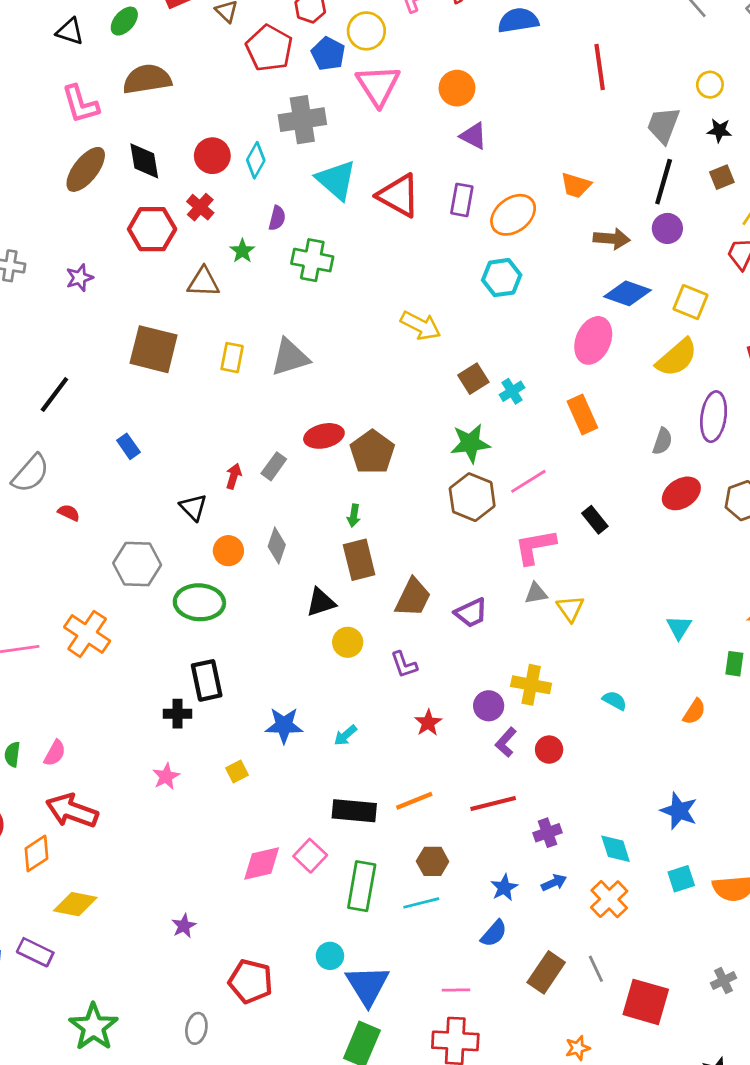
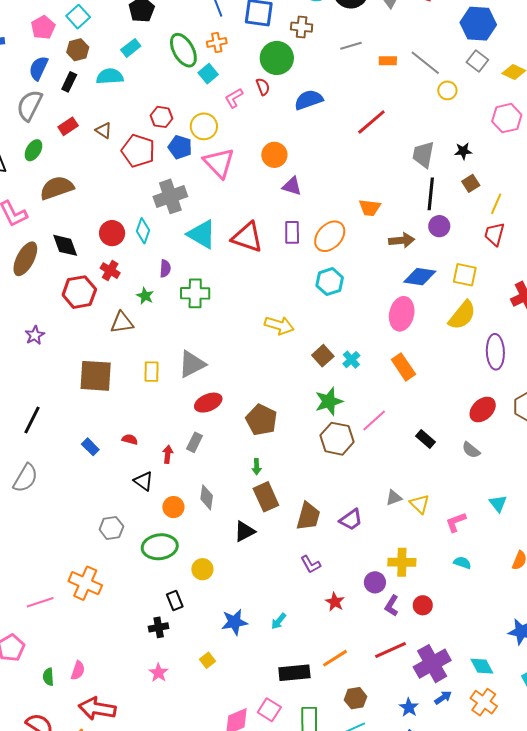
red line: (600, 67) -> (371, 122), turned 68
yellow circle: (710, 85) -> (447, 90), moved
red ellipse: (324, 436) -> (208, 403), moved
gray semicircle: (662, 441) -> (471, 450), moved, turned 120
red semicircle: (69, 513) -> (130, 439), moved
pink L-shape: (535, 547) -> (456, 522), moved, size x0.7
gray hexagon: (137, 564) -> (111, 528), size x0.7
yellow circle: (348, 642) -> (202, 569), moved
black rectangle: (207, 680) -> (175, 600), size x0.7
purple cross: (547, 833) -> (432, 664), size x1.8

